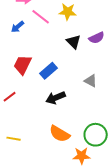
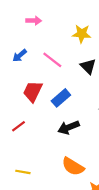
pink line: (41, 17) -> (52, 60), moved
blue arrow: (18, 27) -> (20, 56), moved

